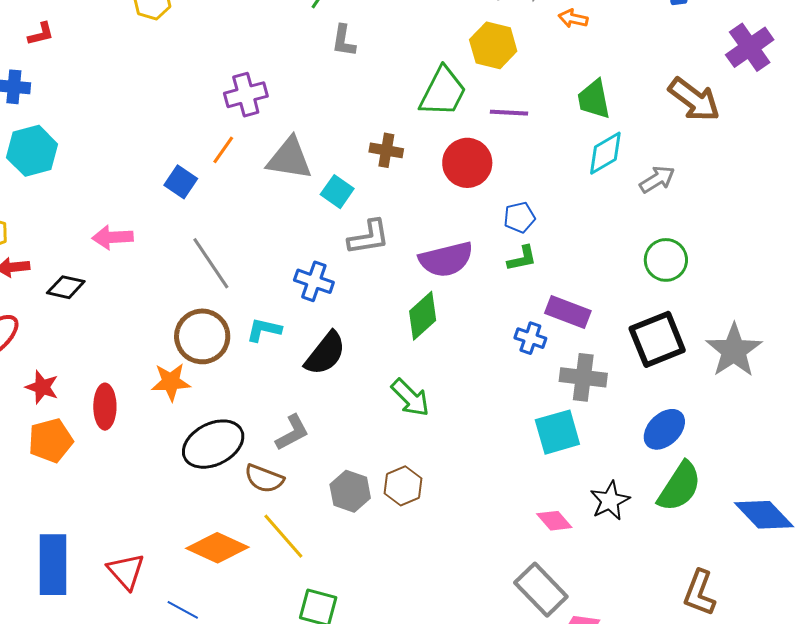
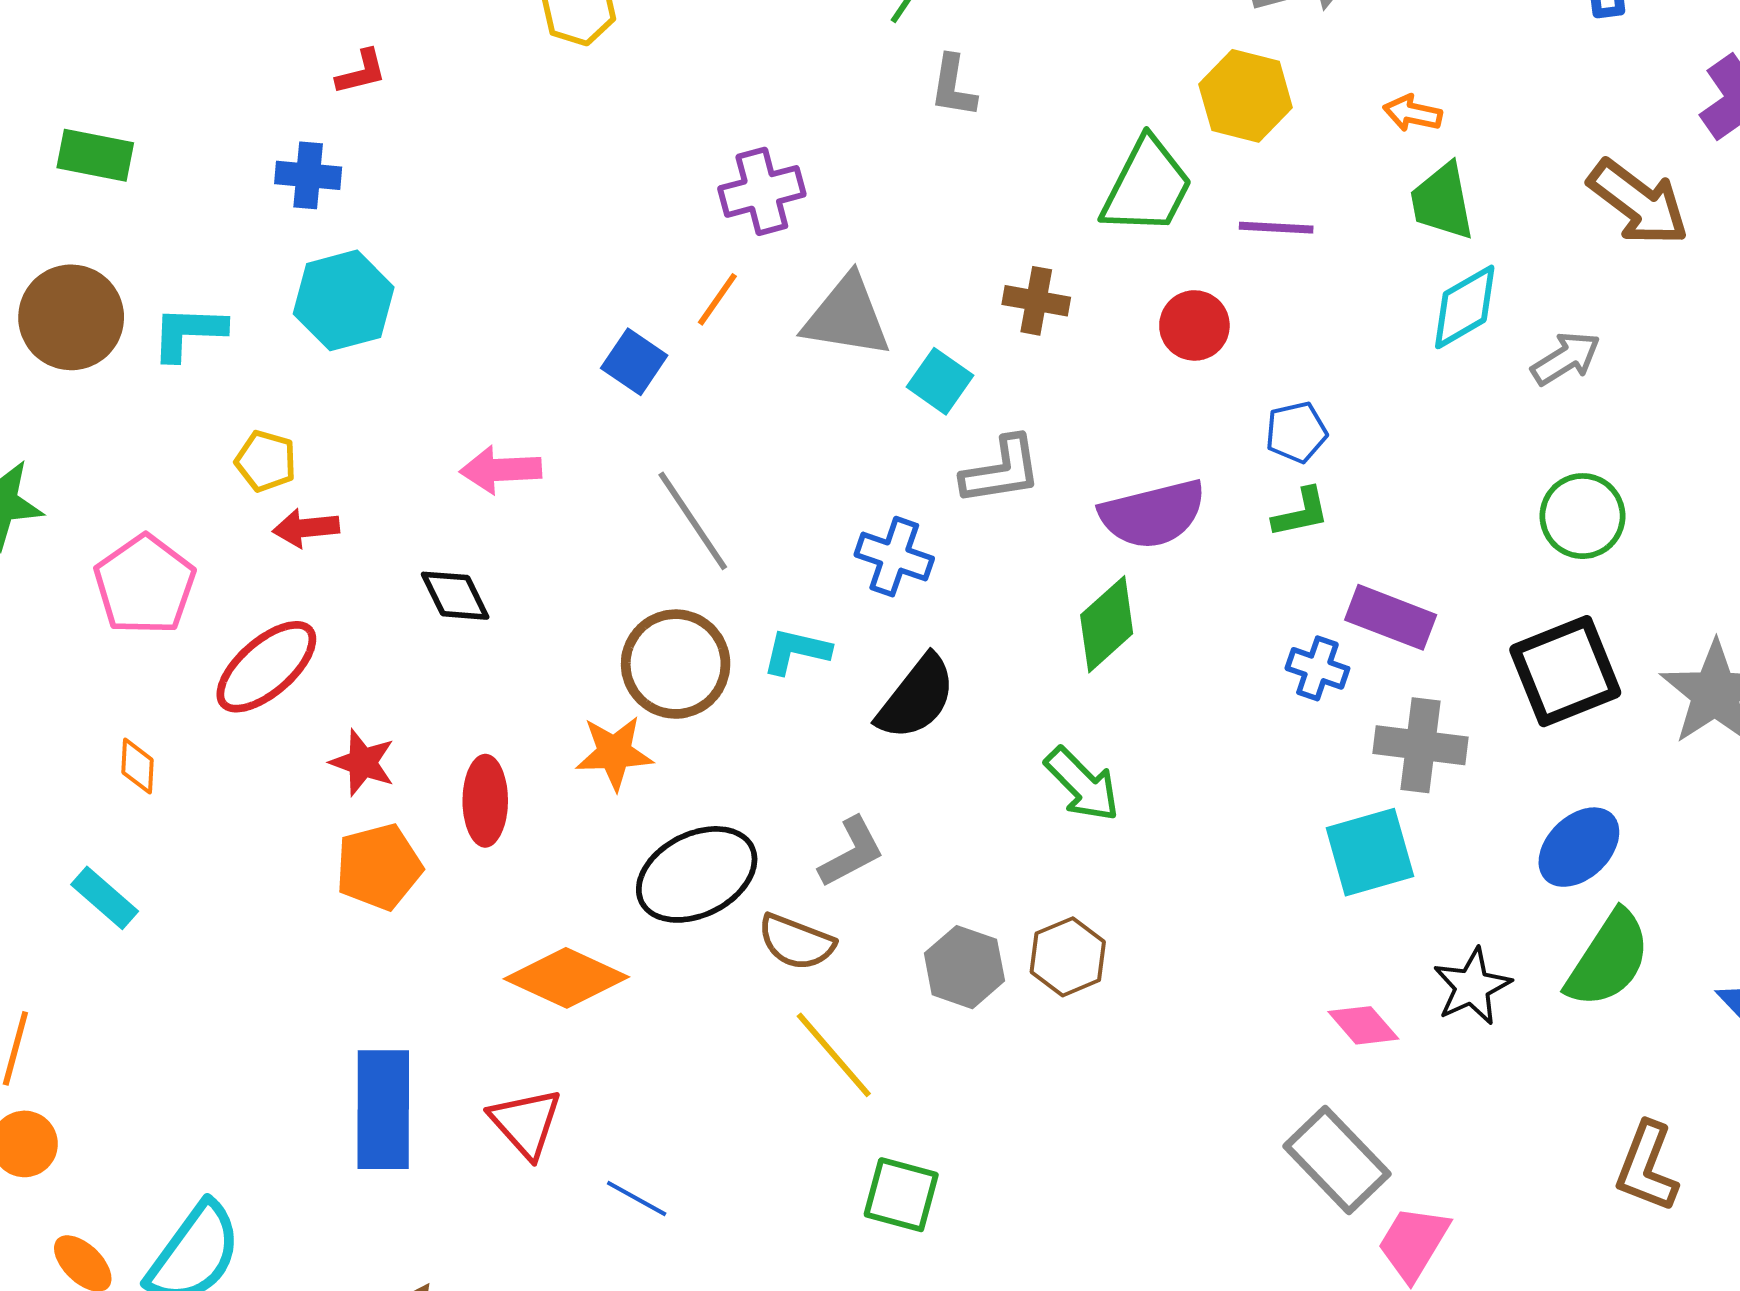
orange arrow: (573, 19) -> (1413, 113), moved
red circle: (467, 163) -> (1194, 325), size x0.7
black diamond: (66, 287) -> (455, 596), moved, turned 51
orange diamond: (217, 548) -> (566, 978), moved

